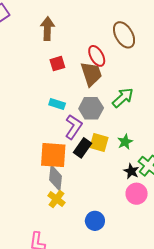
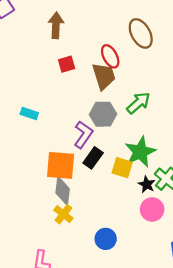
cyan rectangle: (57, 104) -> (29, 114), moved
yellow square: (99, 142) -> (122, 168), moved
green star: (125, 142) -> (140, 152), size x1.8

